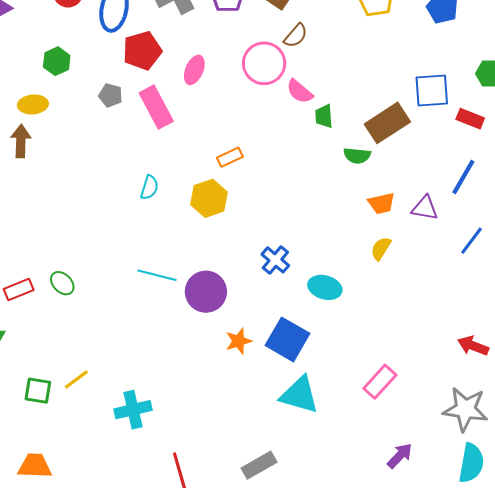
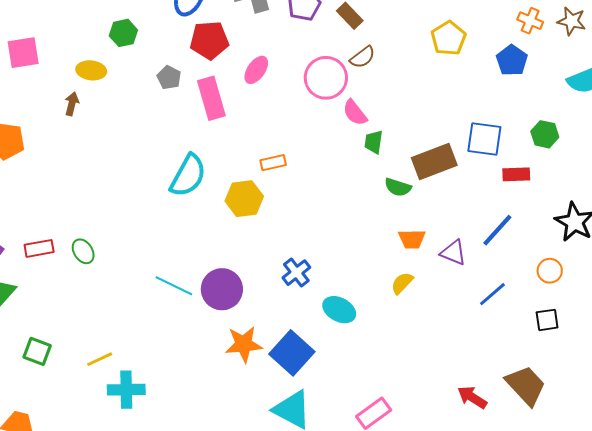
red rectangle: (470, 119) -> (516, 174), turned -36
brown arrow: (21, 141) -> (72, 104), size x0.7
cyan semicircle: (149, 187) -> (188, 176), size x1.8
cyan line: (157, 275) -> (174, 286), moved
orange star: (239, 341) -> (244, 344), size x1.4
yellow line: (76, 380) -> (100, 359), moved

